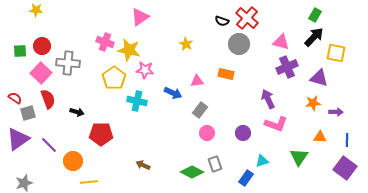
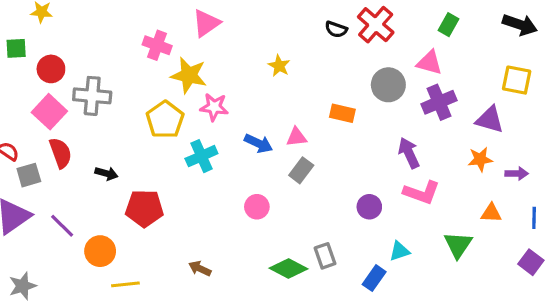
green rectangle: (315, 15) -> (449, 25), moved
black arrow: (314, 37) -> (520, 25), moved, turned 65
pink cross: (105, 42) -> (157, 45), moved
gray circle: (239, 44) -> (388, 85), moved
green square: (20, 51) -> (16, 48), moved
pink triangle: (197, 81) -> (296, 137), moved
cyan cross: (137, 101) -> (201, 156), turned -36
pink circle: (207, 133) -> (257, 207), moved
brown arrow: (143, 165) -> (200, 269), moved
purple square: (345, 168) -> (531, 262), size x0.7

